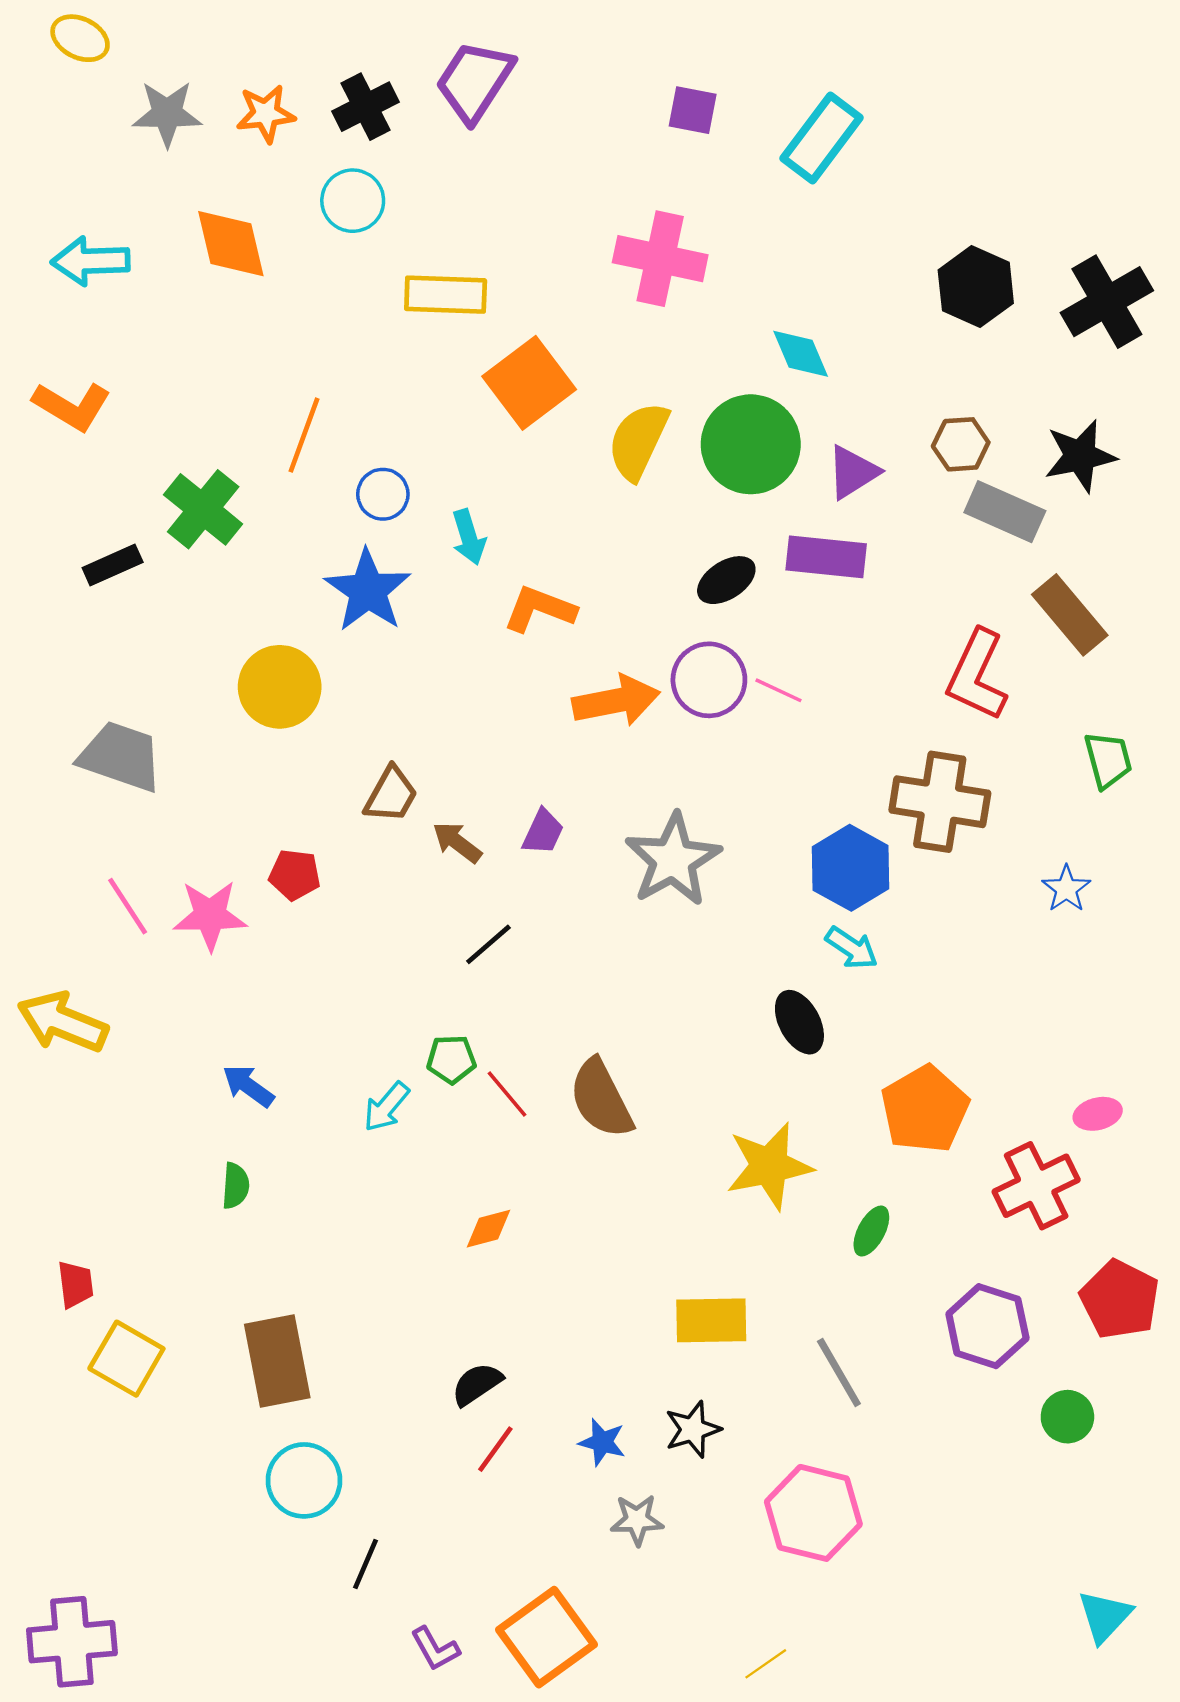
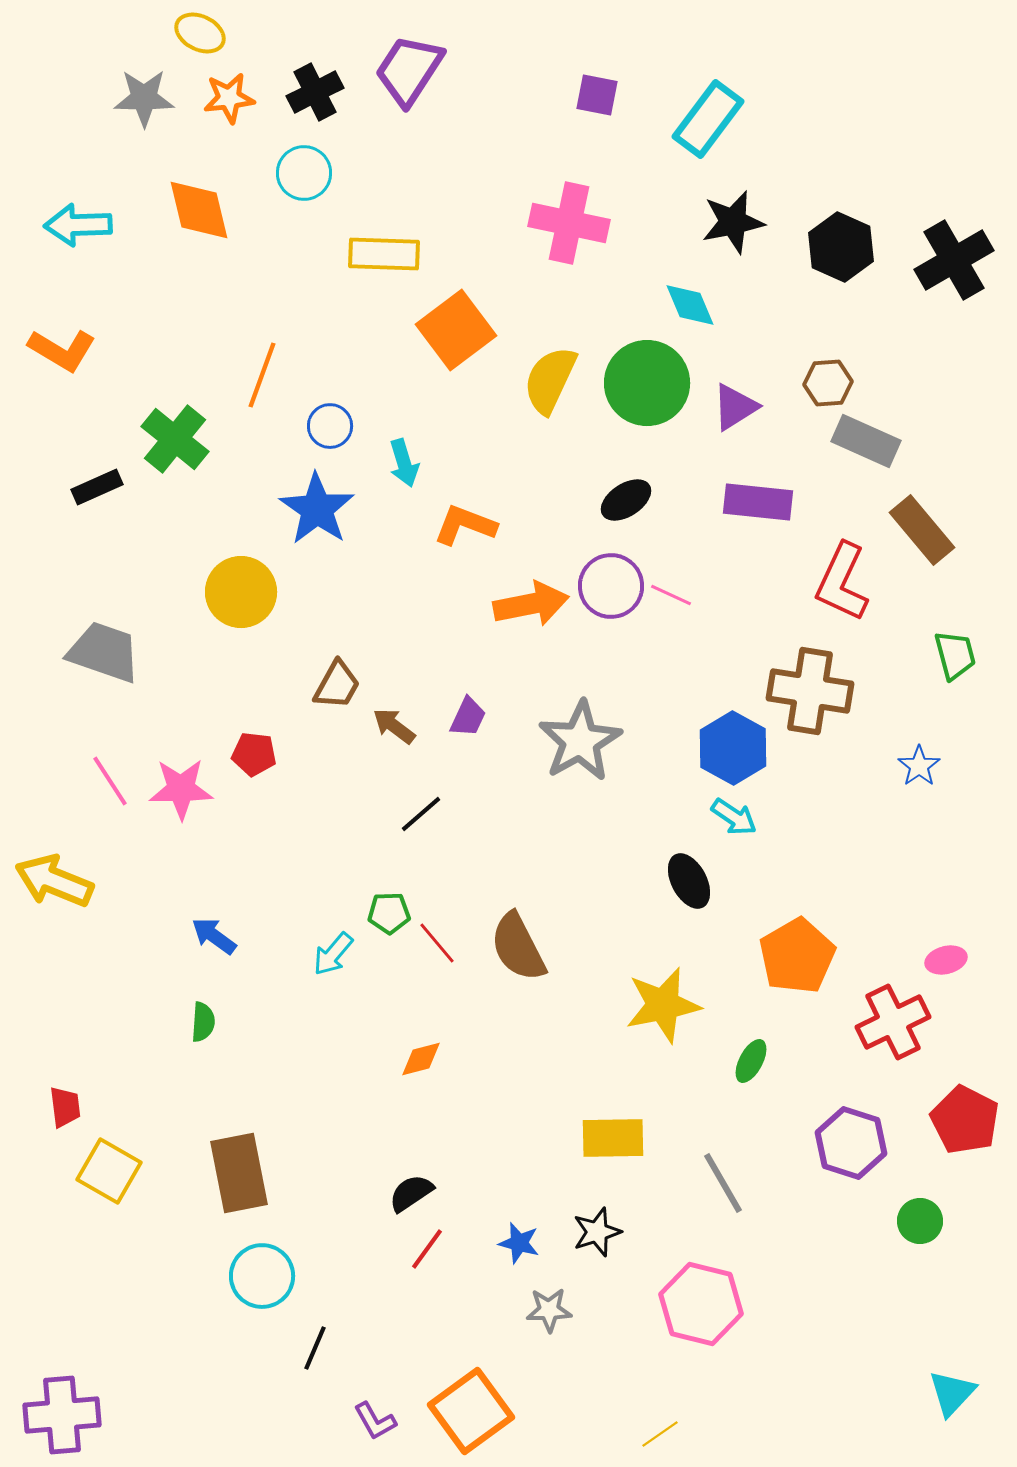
yellow ellipse: (80, 38) -> (200, 33), moved
black star: (1080, 456) -> (733, 222), moved
purple rectangle: (826, 557) -> (758, 502), moved

